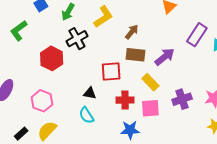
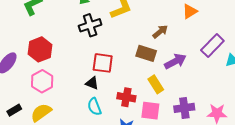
brown arrow: (132, 32) -> (160, 32), moved
red hexagon: (52, 58) -> (40, 49), moved
red square: (111, 72) -> (103, 63), moved
cyan semicircle: (87, 115) -> (94, 107), moved

